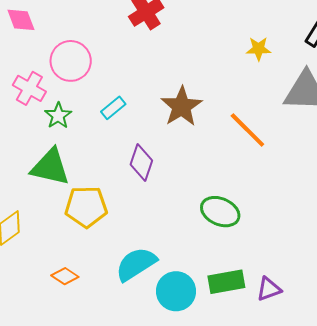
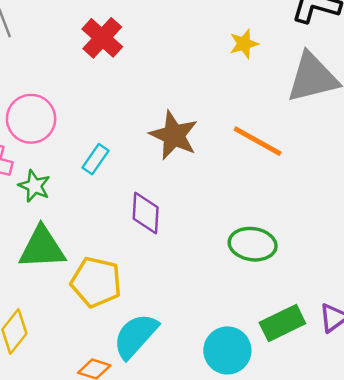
yellow pentagon: (86, 207) -> (96, 282), turned 30
cyan semicircle: (136, 264) -> (135, 336), moved

